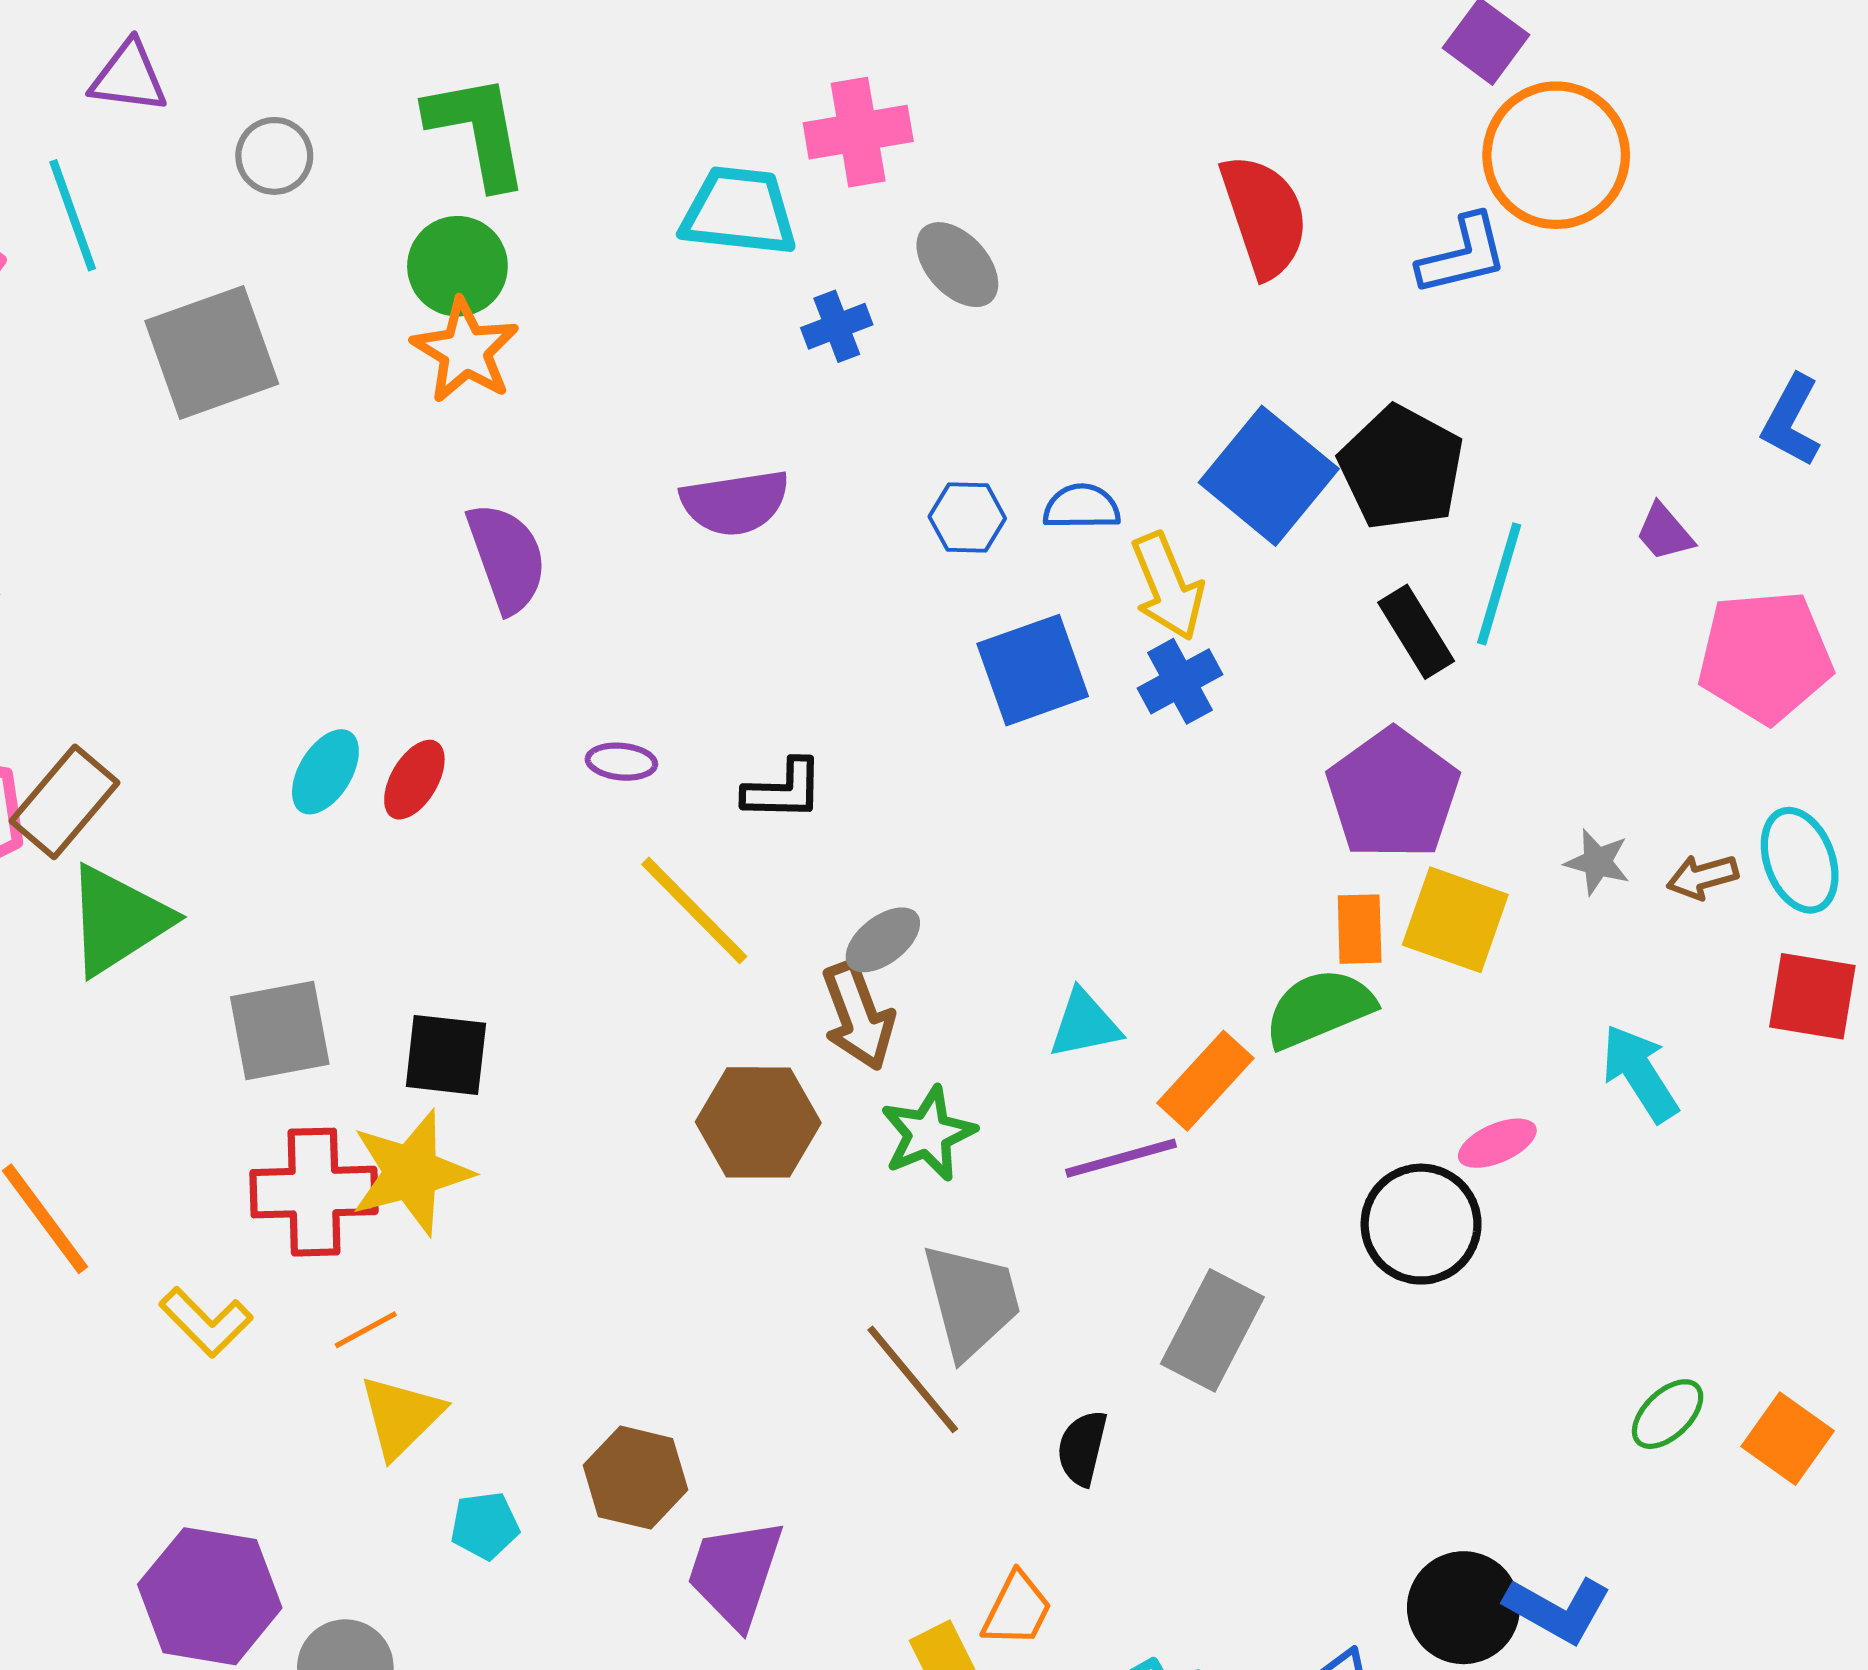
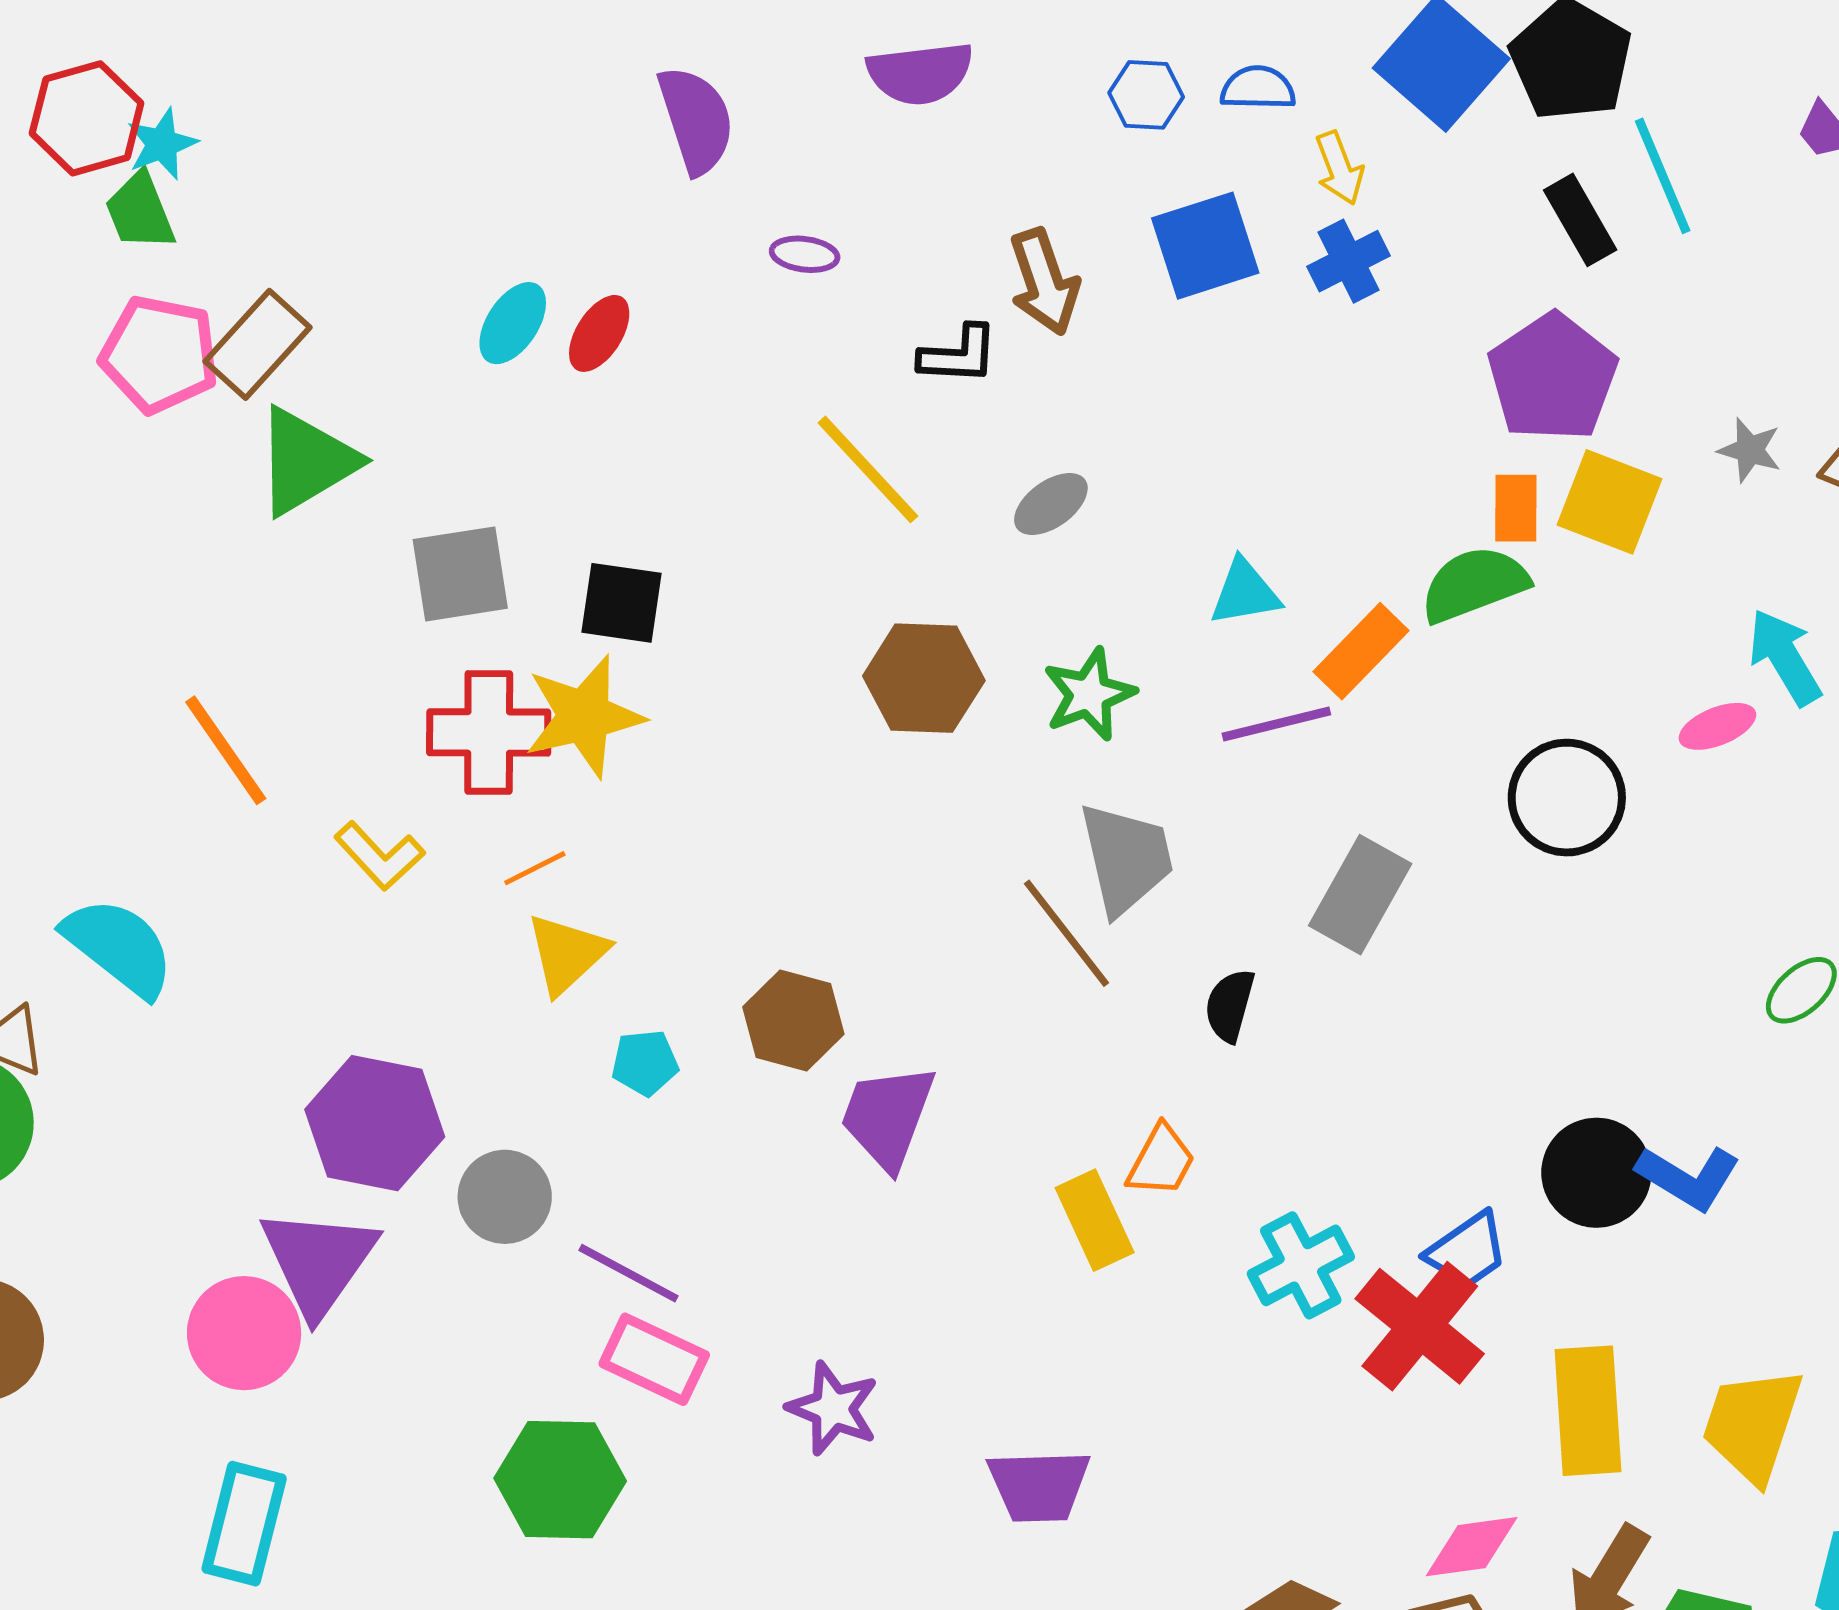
cyan line: (1499, 584) -> (1663, 176), turned -41
yellow arrow: (1168, 586) -> (1339, 168), size x0.7
purple ellipse: (621, 762) -> (805, 254), moved
brown arrow: (858, 1016) -> (1044, 282), moved
pink ellipse: (1497, 1143) -> (1717, 726), moved

